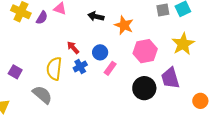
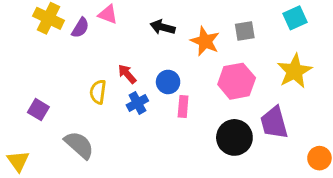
gray square: (163, 10) -> (245, 31), moved
pink rectangle: (110, 68) -> (183, 106), turned -32
yellow semicircle: (54, 69) -> (98, 92), moved, size x0.7

